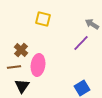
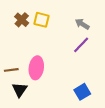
gray arrow: (92, 24) -> (82, 24), moved
brown cross: (21, 50) -> (22, 20), moved

